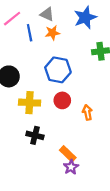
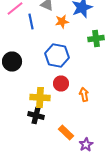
orange star: (52, 33) -> (62, 22), moved
yellow cross: (30, 103) -> (40, 98), moved
purple star: (71, 167) -> (86, 144), moved

